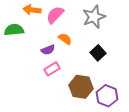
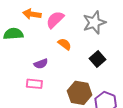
purple semicircle: (48, 50) -> (41, 64), moved
pink rectangle: (52, 69) -> (34, 84), moved, turned 35

